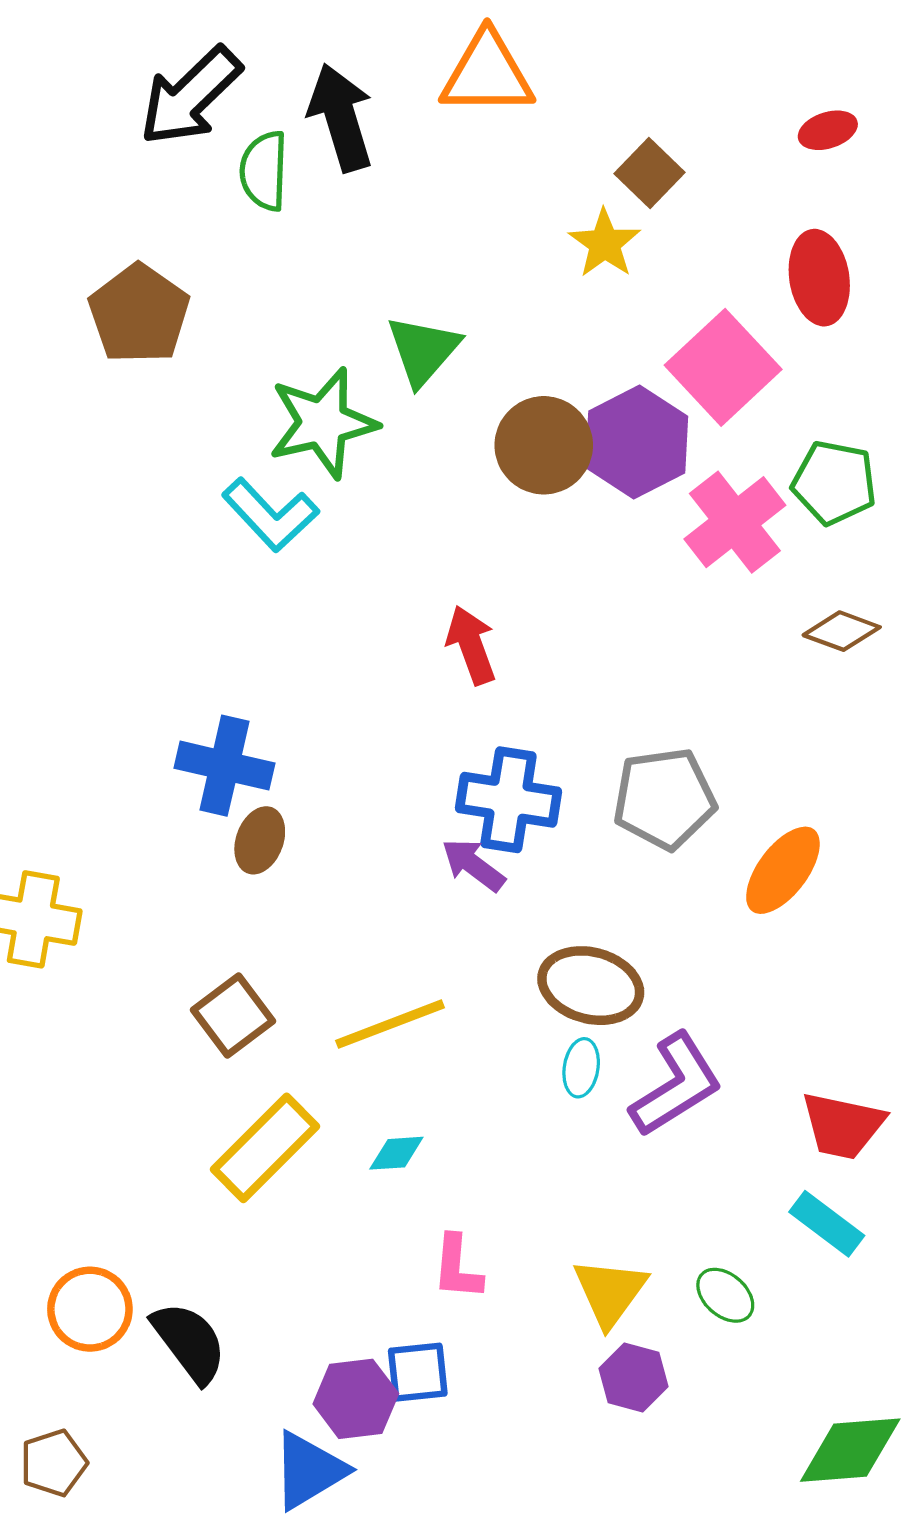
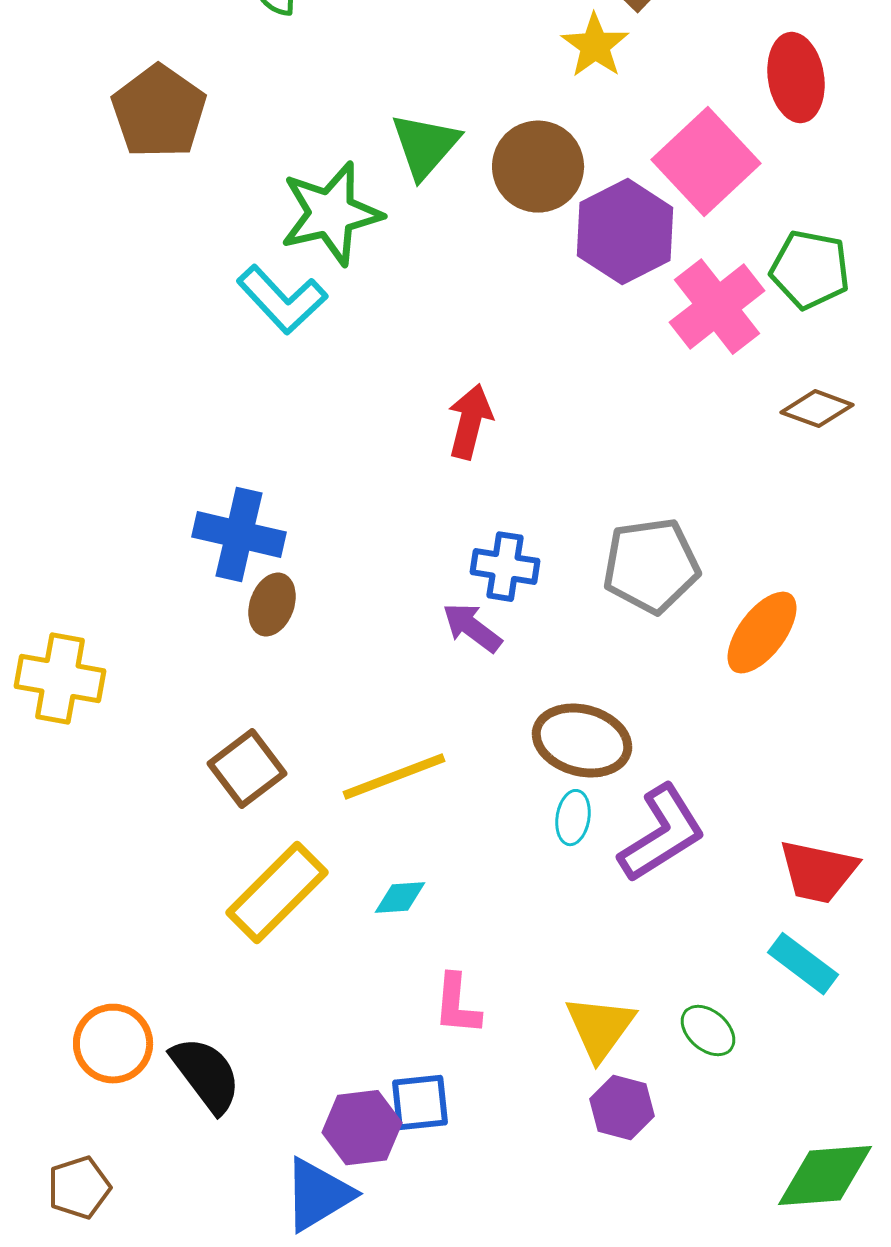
brown circle: (544, 445) -> (538, 167), moved
red arrow: (471, 645) -> (470, 422), turned 34
blue cross: (509, 800) -> (505, 567), size x0.7

